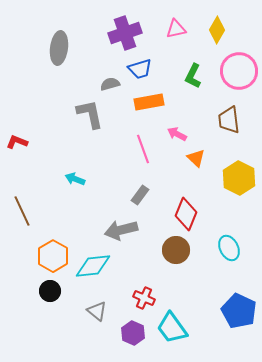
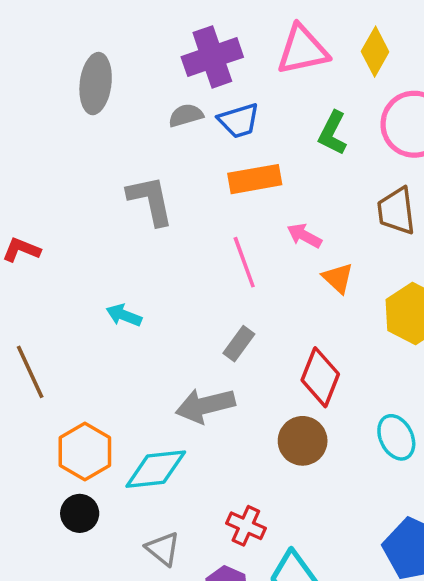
pink triangle: (176, 29) -> (303, 50), size x1.5
gray semicircle: (110, 84) -> (186, 115), moved

